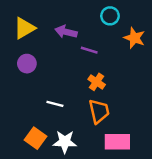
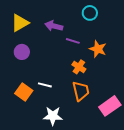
orange star: (134, 38) -> (98, 49), moved
orange square: (35, 138) -> (24, 92), moved
pink rectangle: (117, 142) -> (110, 106), moved, turned -35

